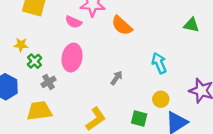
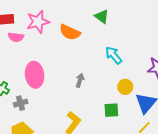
pink semicircle: (74, 22) -> (16, 37), moved
green triangle: (191, 25) -> (102, 16), moved, turned 42
gray cross: (48, 82) -> (21, 103), turned 32

